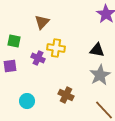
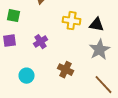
yellow cross: (56, 48) -> (72, 21), moved
purple cross: (38, 58) -> (41, 42), moved, turned 32

